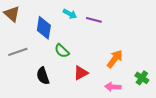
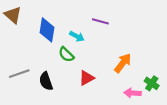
cyan arrow: (70, 14) -> (77, 36), moved
gray line: (18, 52) -> (19, 74), moved
pink arrow: (113, 87) -> (132, 93), moved

